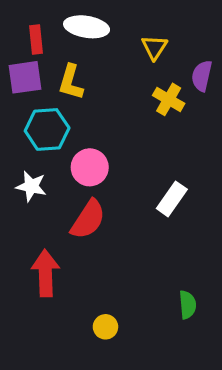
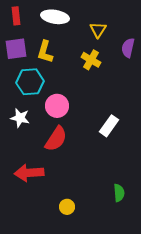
red rectangle: (36, 39) -> (16, 16), moved
yellow cross: (169, 99) -> (91, 60), moved
red arrow: (45, 273) -> (29, 173), turned -92

